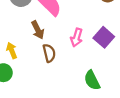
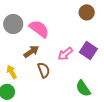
brown arrow: (38, 30) -> (31, 52), turned -91
pink arrow: (77, 38) -> (65, 54), turned 42

